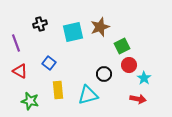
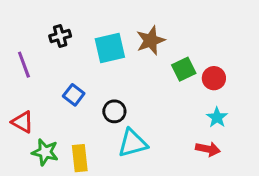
red circle: (129, 65) -> (214, 78), moved
red triangle: (20, 71) -> (22, 122), moved
black circle: (104, 74) -> (114, 111), moved
yellow rectangle: (58, 90) -> (80, 158), moved

